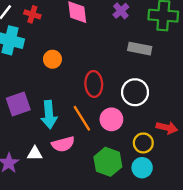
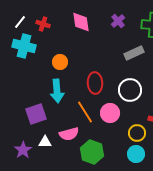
gray rectangle: (140, 49) -> (134, 53), turned -36
purple square: (18, 104) -> (36, 114), moved
cyan arrow: (49, 115) -> (57, 91), moved
green hexagon: (108, 162) -> (92, 152), moved

